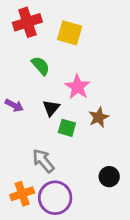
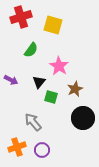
green semicircle: (41, 66) -> (31, 50), turned 77
black circle: (109, 177) -> (83, 118), moved, size x1.5
purple circle: (55, 198) -> (42, 150), size x0.6

